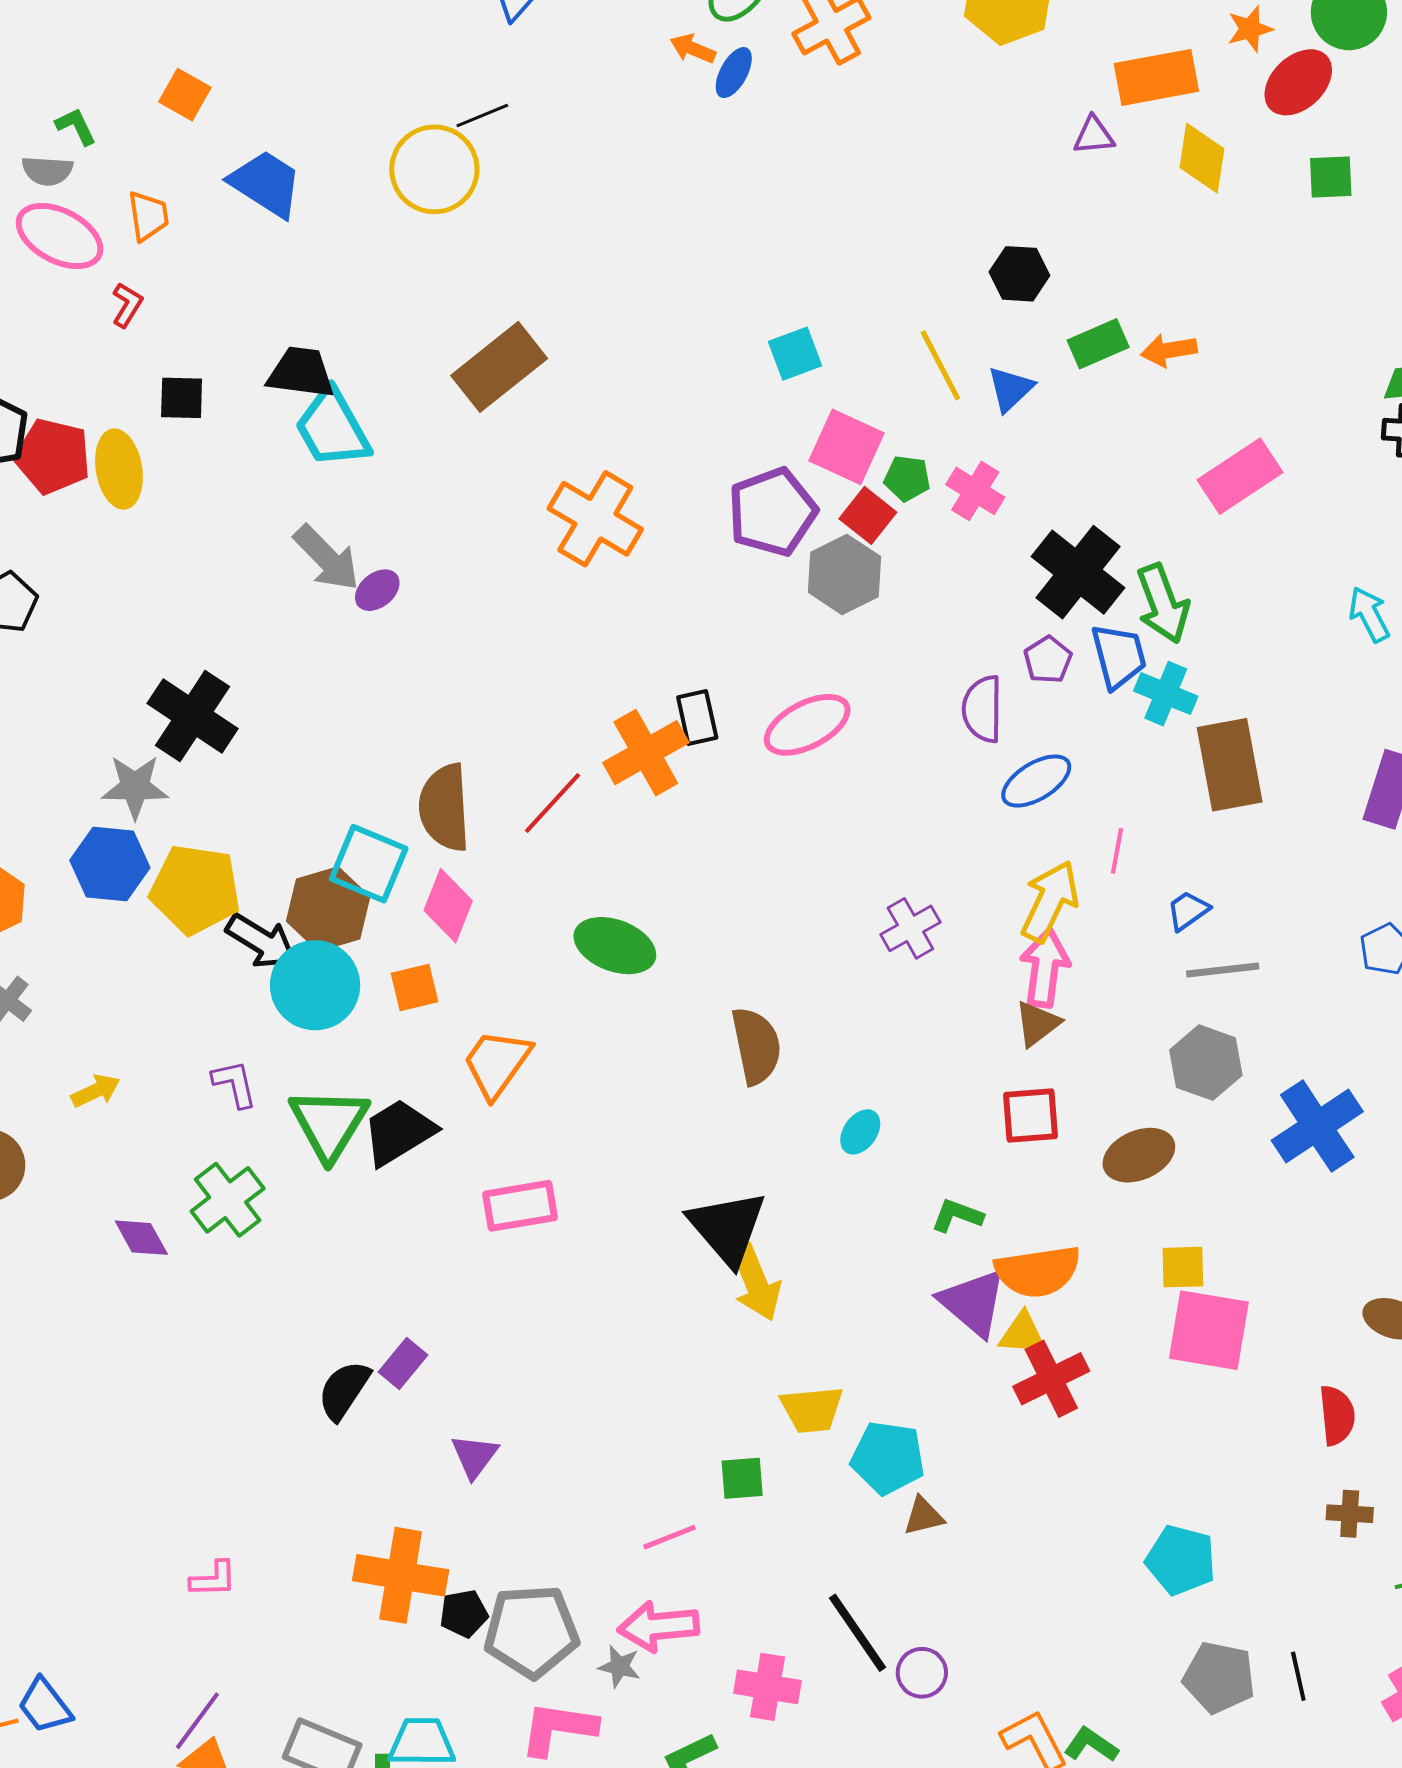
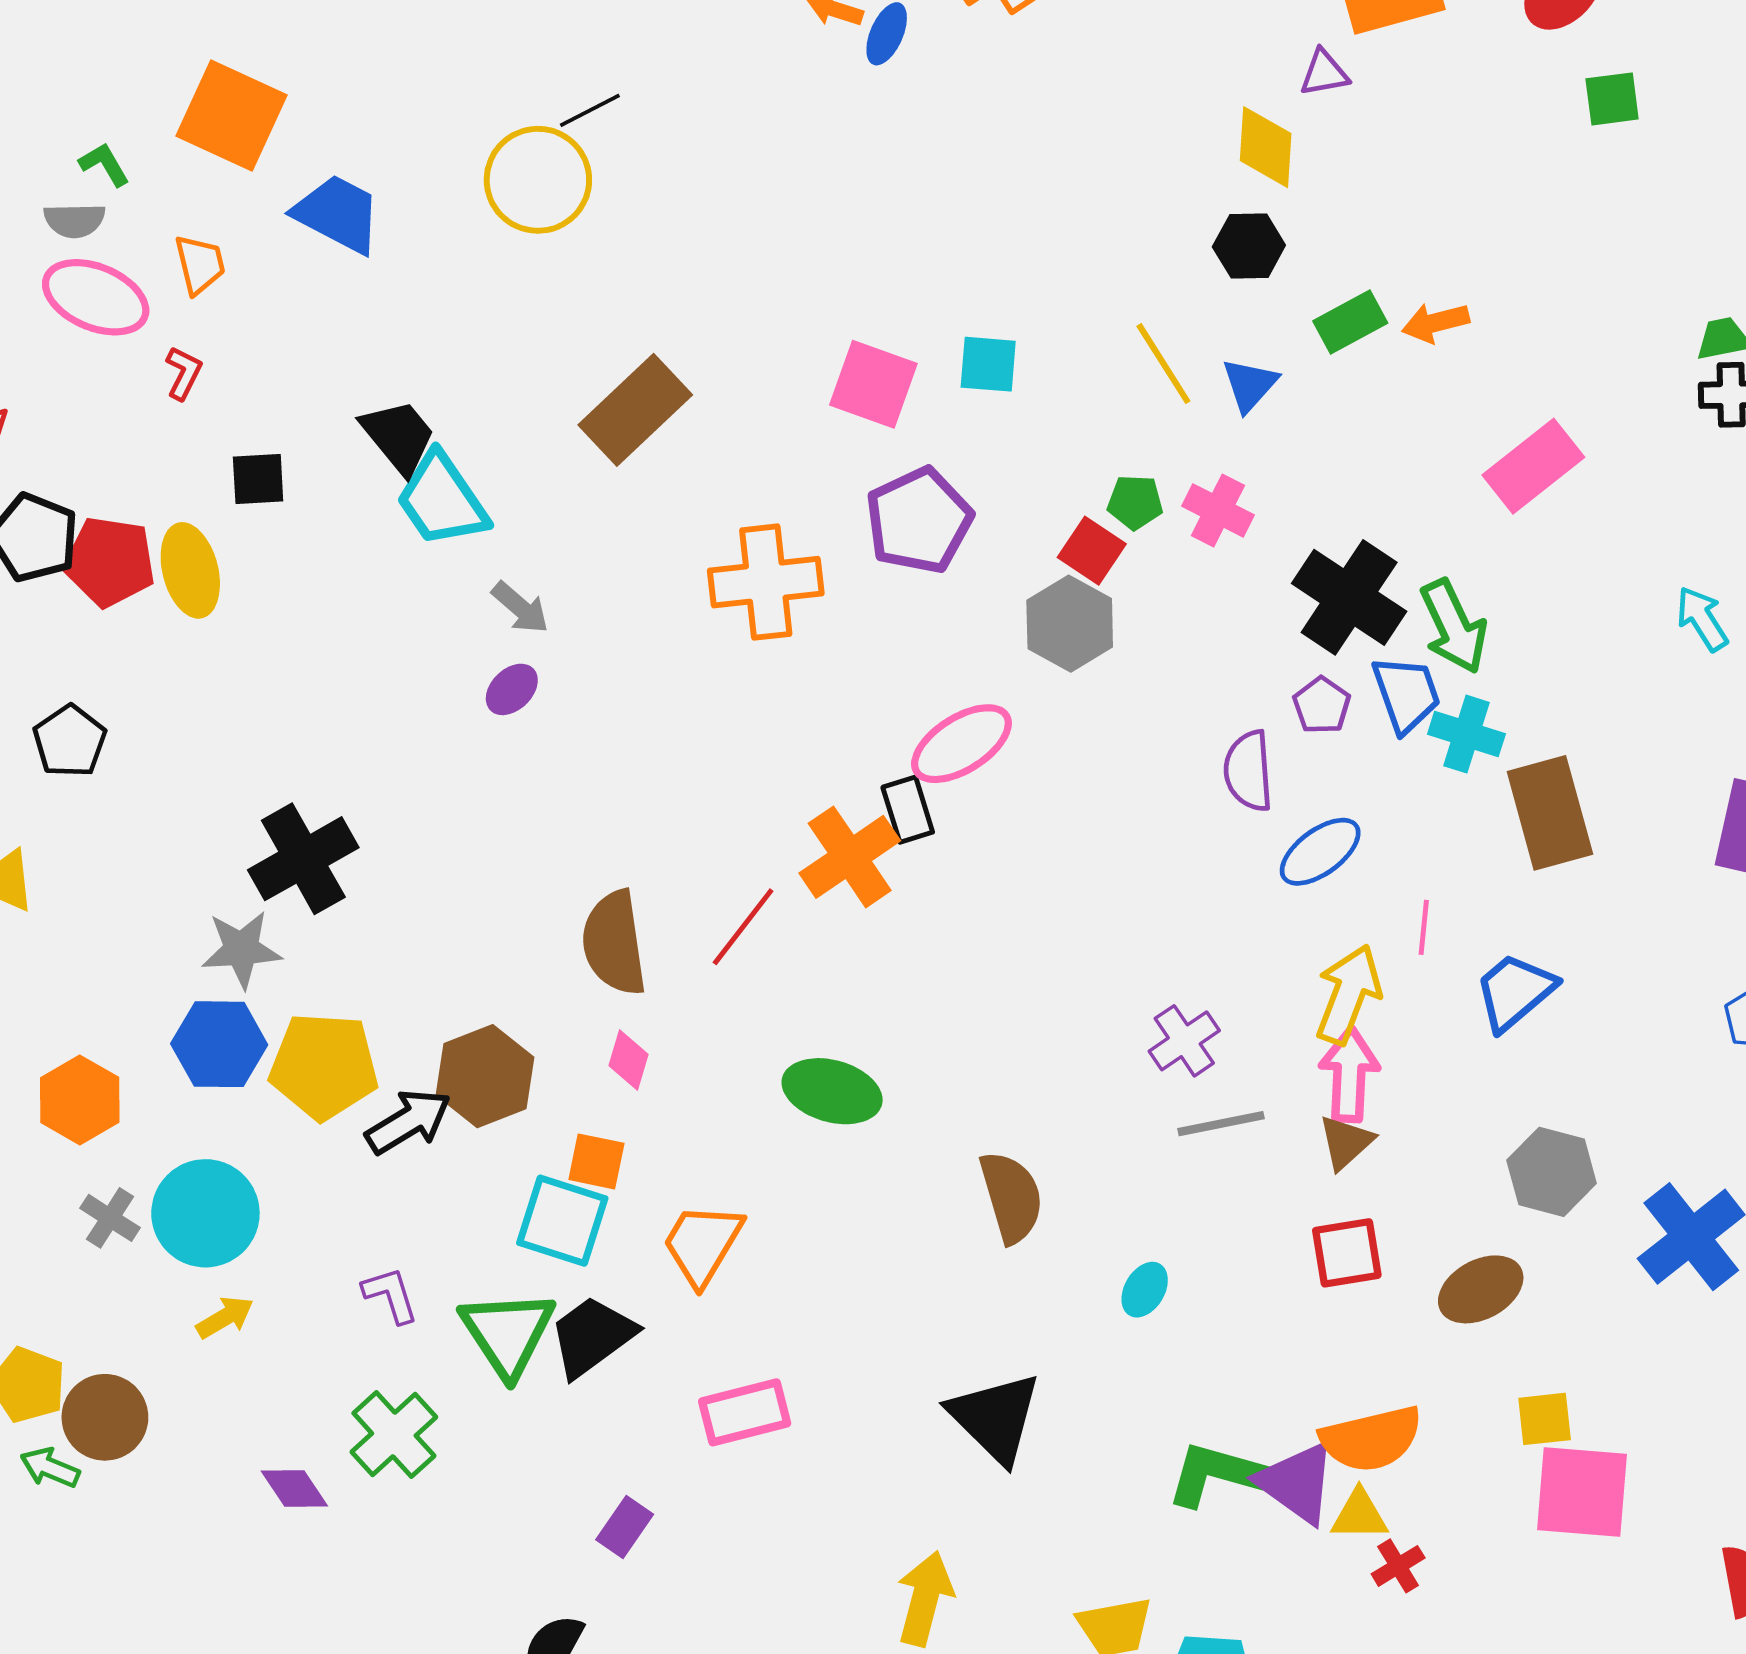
orange square: (185, 95) -> (231, 116), size x1.8
yellow diamond: (1202, 158) -> (1266, 147), moved
cyan square: (795, 354) -> (988, 364), turned 30
black trapezoid: (301, 372) -> (399, 436), turned 48
pink square: (846, 447) -> (873, 384), moved
purple pentagon: (772, 512) -> (919, 520), moved
orange cross: (595, 519) -> (766, 582), turned -32
gray arrow: (327, 558) -> (520, 608), moved, size x0.7
black cross: (193, 716) -> (303, 859), turned 32
pink ellipse: (807, 725) -> (961, 744), moved
cyan square: (369, 864) -> (562, 1221), moved
pink diamond: (448, 906) -> (628, 1060), size x0.7
blue trapezoid: (1188, 911) -> (1515, 992), size x1.6
black arrow: (261, 941) -> (408, 1122), turned -58
gray line: (1223, 970) -> (1221, 1124), moved
cyan circle: (315, 985) -> (205, 1213), moved
orange square: (415, 987) -> (596, 1161), turned 30
green L-shape: (957, 1216) -> (1215, 1474), moved, size x1.6
yellow arrow: (756, 1283) -> (925, 1598), moved, turned -138
purple rectangle: (403, 1364) -> (625, 1527), moved
red cross: (1051, 1379) -> (1398, 1566), size x0.6

